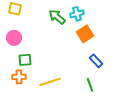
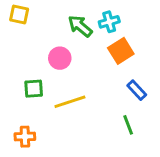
pink circle: (14, 38) -> (60, 58), moved
orange cross: (19, 77) -> (25, 137), moved
yellow line: (50, 82) -> (70, 102), moved

